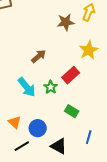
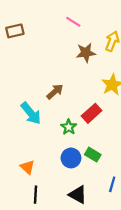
cyan arrow: (27, 87) -> (31, 113), moved
blue circle: (38, 128) -> (71, 158), moved
black line: (22, 146) -> (35, 195), turned -56

